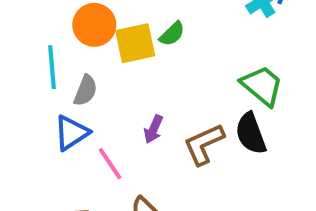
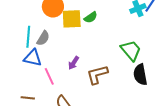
cyan line: (52, 67) -> (28, 37), moved
blue triangle: (71, 133) -> (33, 58), turned 36
black semicircle: (251, 133) -> (140, 75), moved

